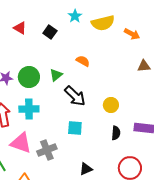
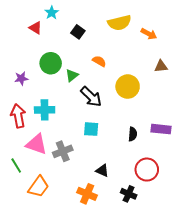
cyan star: (75, 16) -> (52, 13), moved
black square: (50, 32) -> (78, 32), moved
green circle: (29, 77) -> (51, 63), moved
yellow circle: (111, 105) -> (128, 87), moved, size x1.5
black triangle: (86, 169) -> (102, 171), turned 48

